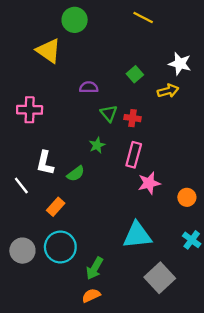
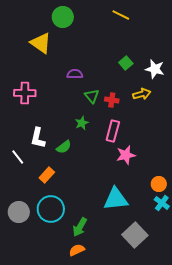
white star: (180, 64) -> (155, 69), moved
green square: (135, 74) -> (126, 63), moved
yellow arrow: (168, 91) -> (142, 94), moved
orange circle: (187, 197) -> (159, 184), moved

